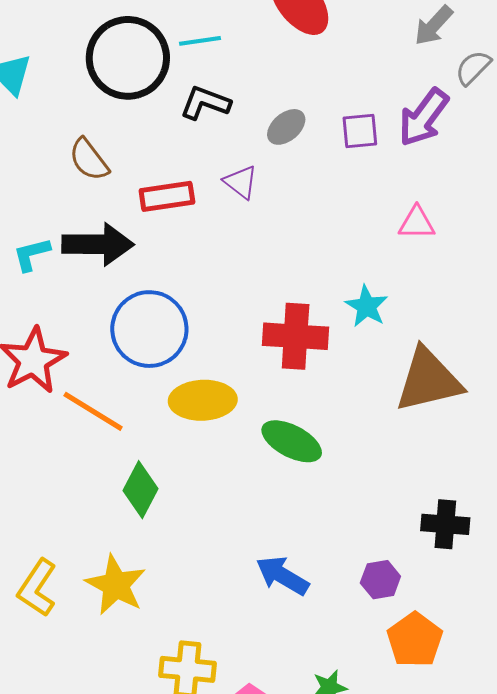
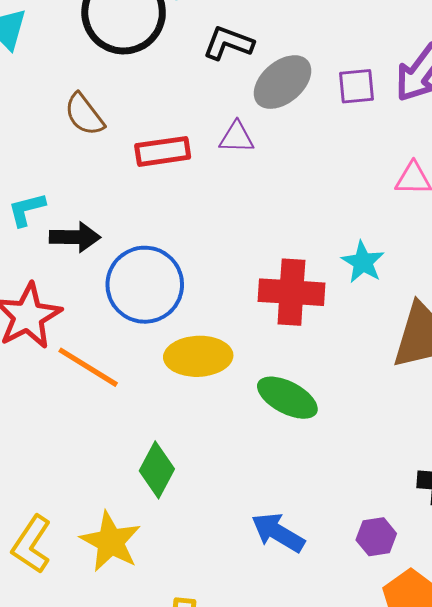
black L-shape: (205, 103) -> (228, 43), moved
gray ellipse: (286, 127) -> (283, 82), size x1.5
purple triangle: (241, 182) -> (237, 137), turned -36
black arrow: (98, 244) -> (75, 237), moved, size x0.7
green diamond: (141, 490) -> (157, 470), moved

